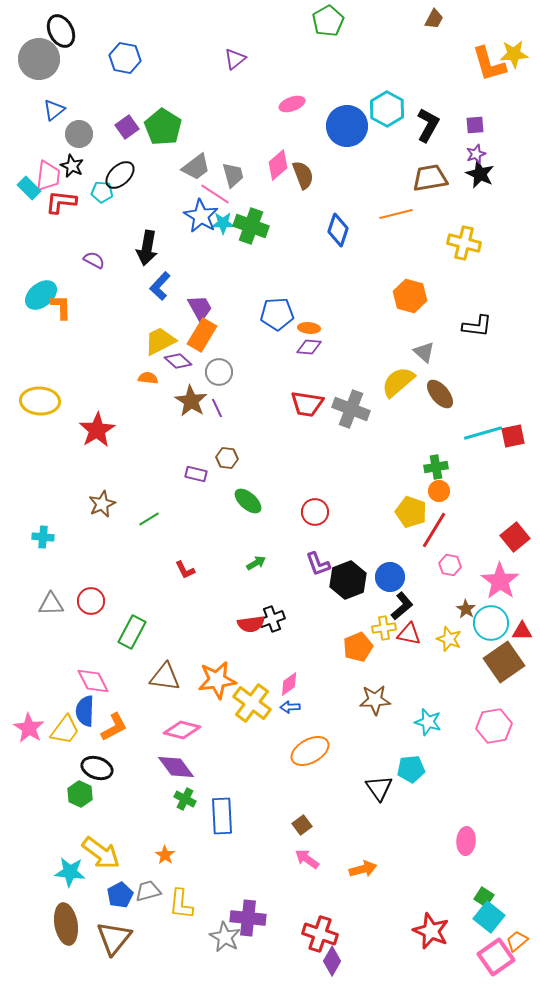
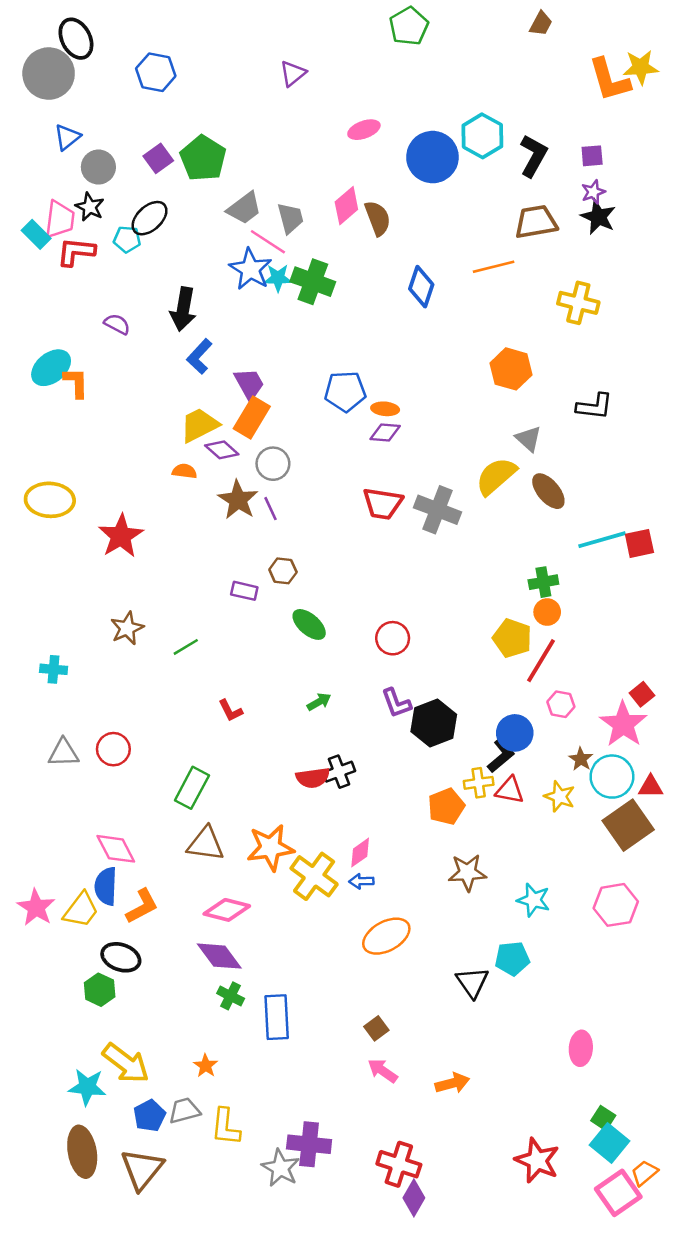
red square: (515, 537) -> (642, 694), moved, size x0.7
blue circle: (390, 577) -> (515, 733), moved
green rectangle: (132, 632) -> (192, 788), moved

